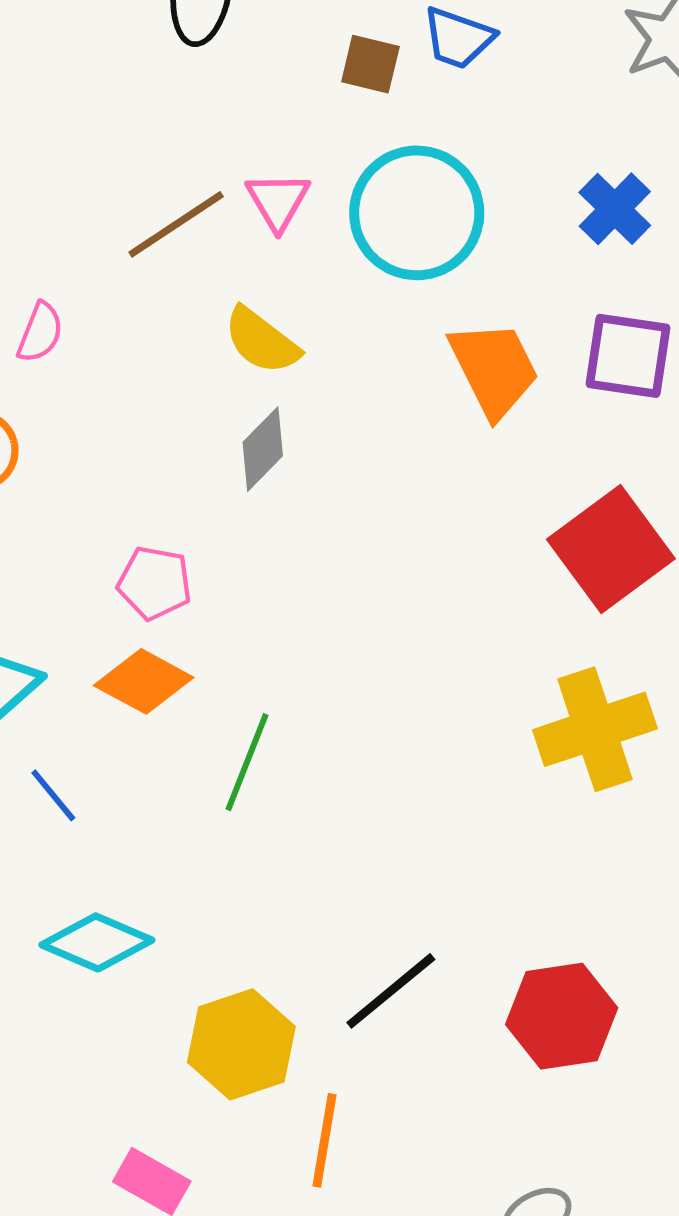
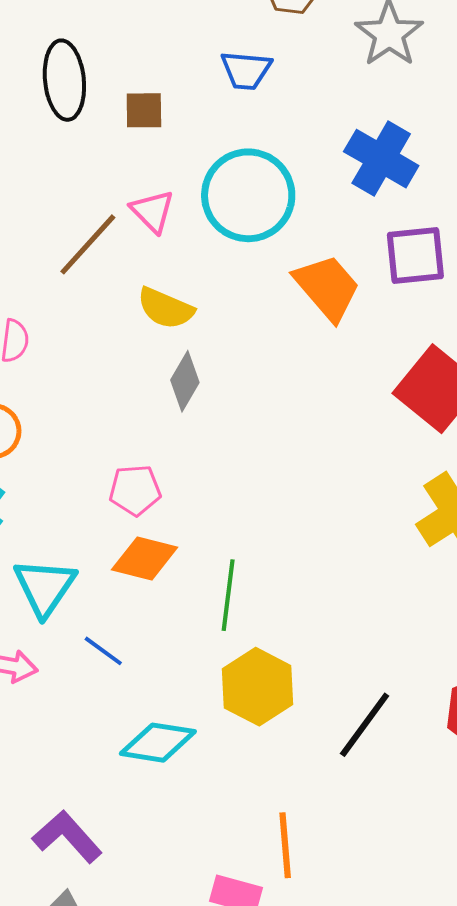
brown square: (370, 64) -> (144, 110), moved
blue cross: (615, 209) -> (381, 159), size x1.4
yellow hexagon: (241, 1044) -> (257, 687), moved
orange line: (325, 1140) -> (285, 845), moved

